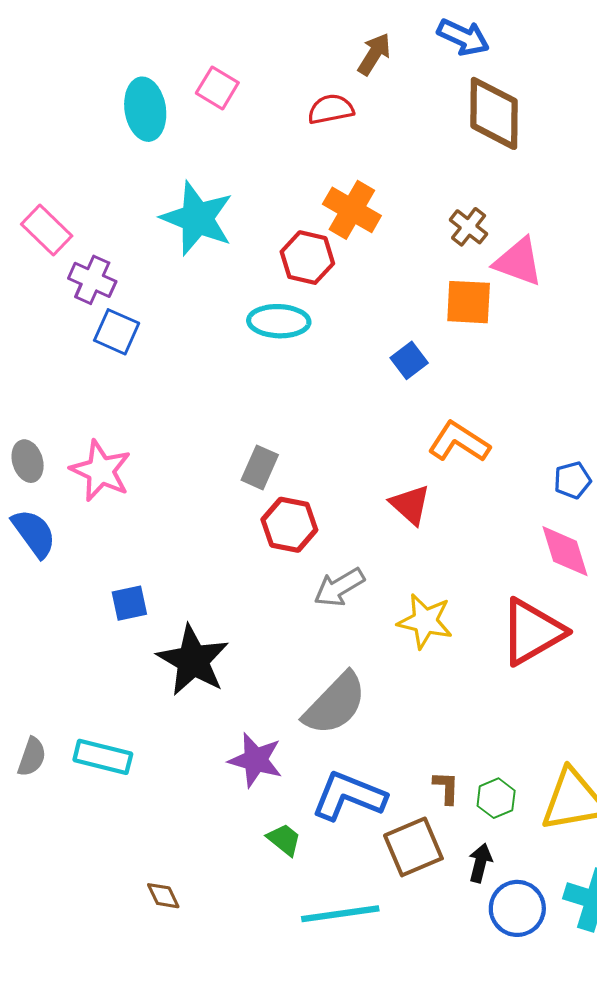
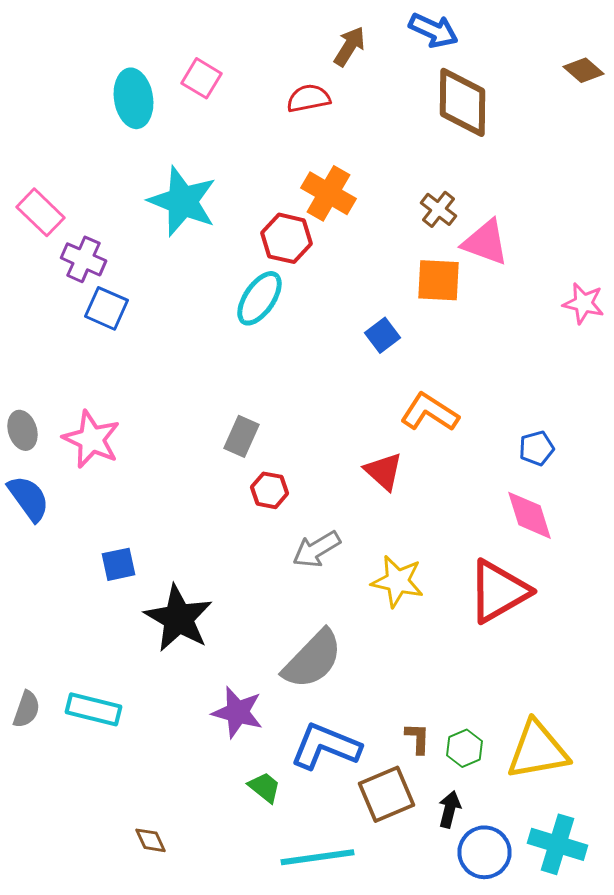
cyan ellipse: (279, 321) -> (260, 298), turned -58
red hexagon: (289, 525) -> (270, 490), size x0.7

